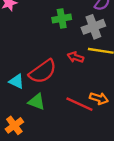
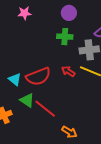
orange arrow: (99, 98) -> (69, 132), moved
red line: (79, 104) -> (45, 109), moved

